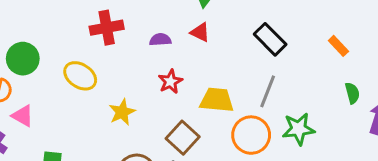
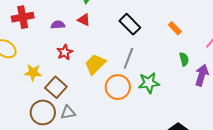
yellow trapezoid: (217, 100) -> (95, 64), turned -50
yellow star: (122, 112) -> (33, 72), turned 30
brown square: (183, 138) -> (56, 87), moved

